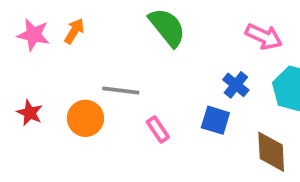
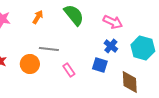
orange arrow: (74, 31) -> (38, 17), moved
pink arrow: (264, 37) -> (113, 22), moved

